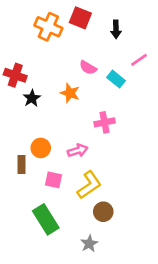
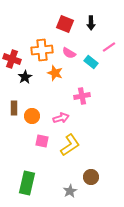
red square: (80, 18) -> (65, 24), moved
orange cross: (48, 27) -> (42, 50), moved, turned -30
brown rectangle: (22, 165) -> (14, 108), moved
brown circle: (103, 212) -> (91, 177), moved
green rectangle: (46, 219) -> (27, 183), moved, turned 45

